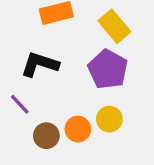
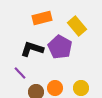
purple pentagon: (108, 69) -> (60, 47), moved
yellow circle: (109, 119) -> (81, 88), moved

